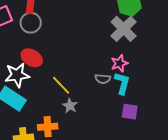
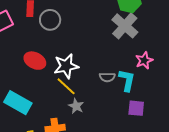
gray circle: (31, 23) -> (50, 20), moved
pink star: (119, 63) -> (144, 60), moved
white star: (17, 75) -> (66, 66), moved

